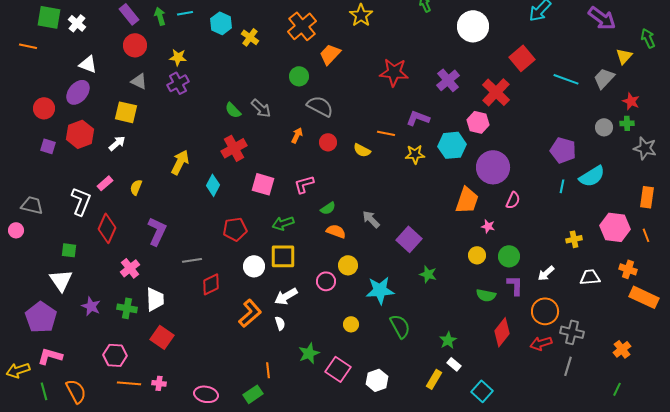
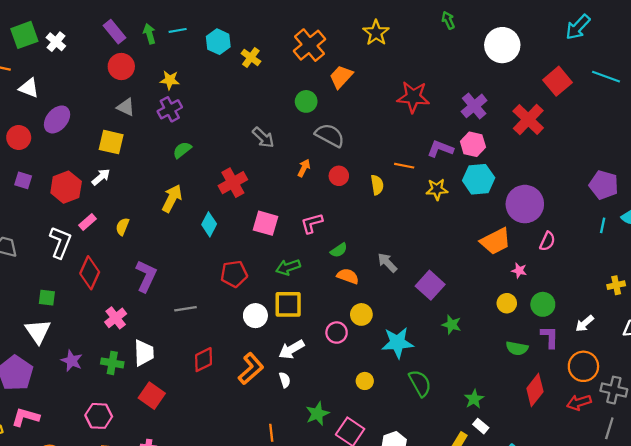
green square: (49, 17) -> (24, 35), turned -30
white triangle: (88, 64) -> (29, 88), moved
cyan line: (566, 79) -> (606, 77), moved
green semicircle: (233, 110) -> (182, 150), moved, turned 96
pink hexagon: (478, 122) -> (473, 144), moved
red hexagon: (80, 134) -> (66, 187), moved
yellow semicircle: (362, 150) -> (377, 185), turned -126
orange trapezoid: (467, 200) -> (496, 241), turned 44
red diamond: (211, 284) -> (204, 360), moved

